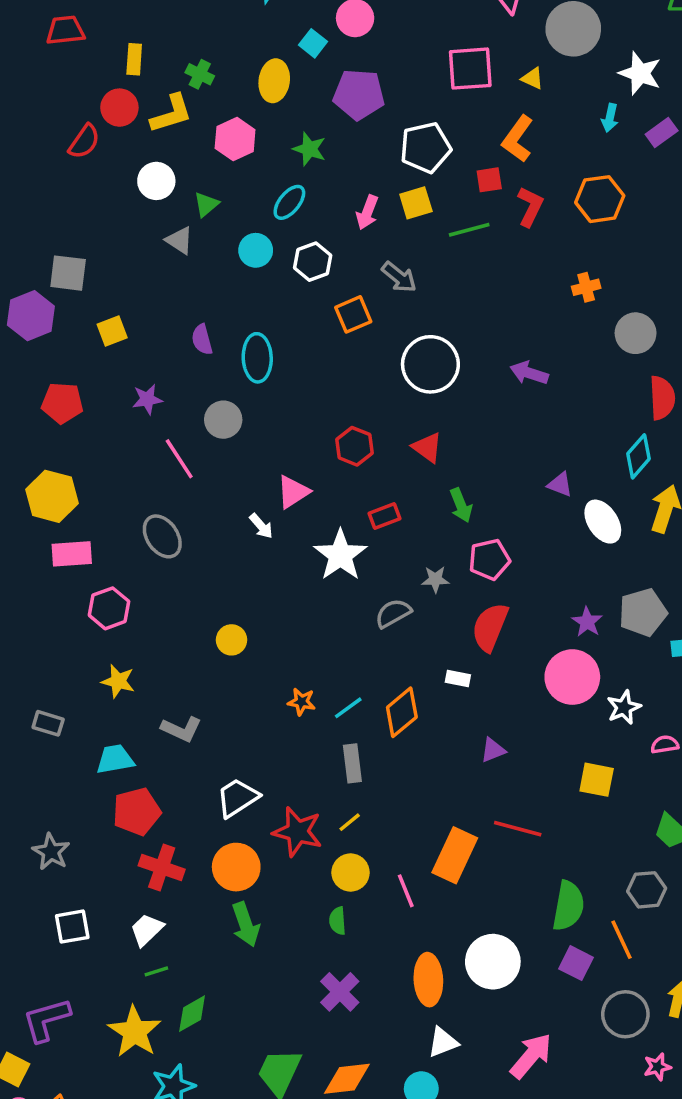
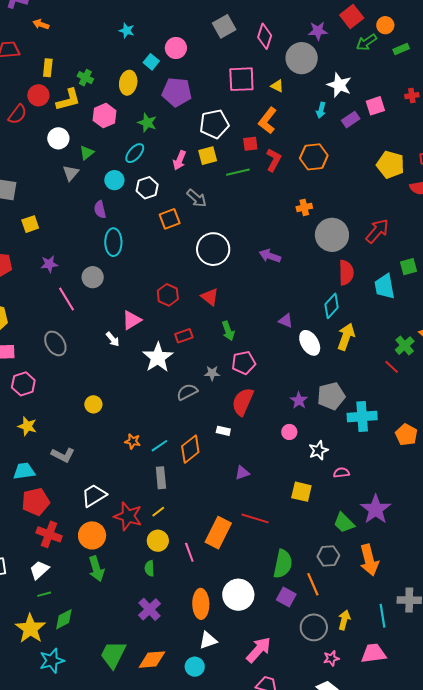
gray triangle: (180, 240) -> (71, 173), turned 36
gray circle: (636, 333) -> (332, 235), size x1.4
purple semicircle: (202, 340) -> (100, 209), moved
pink circle: (572, 677) -> (289, 432), size x0.5

